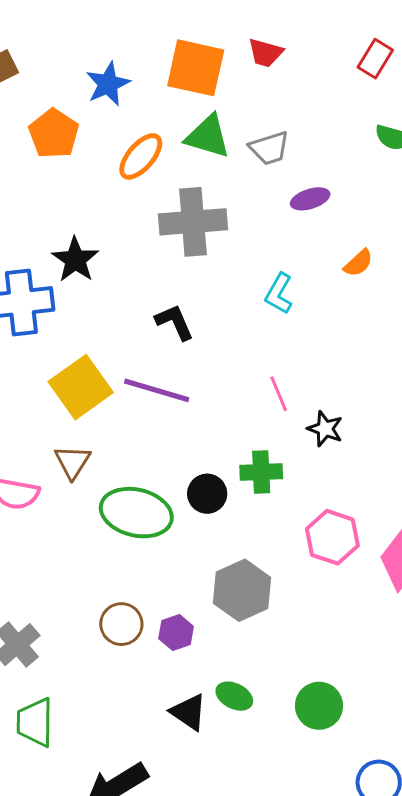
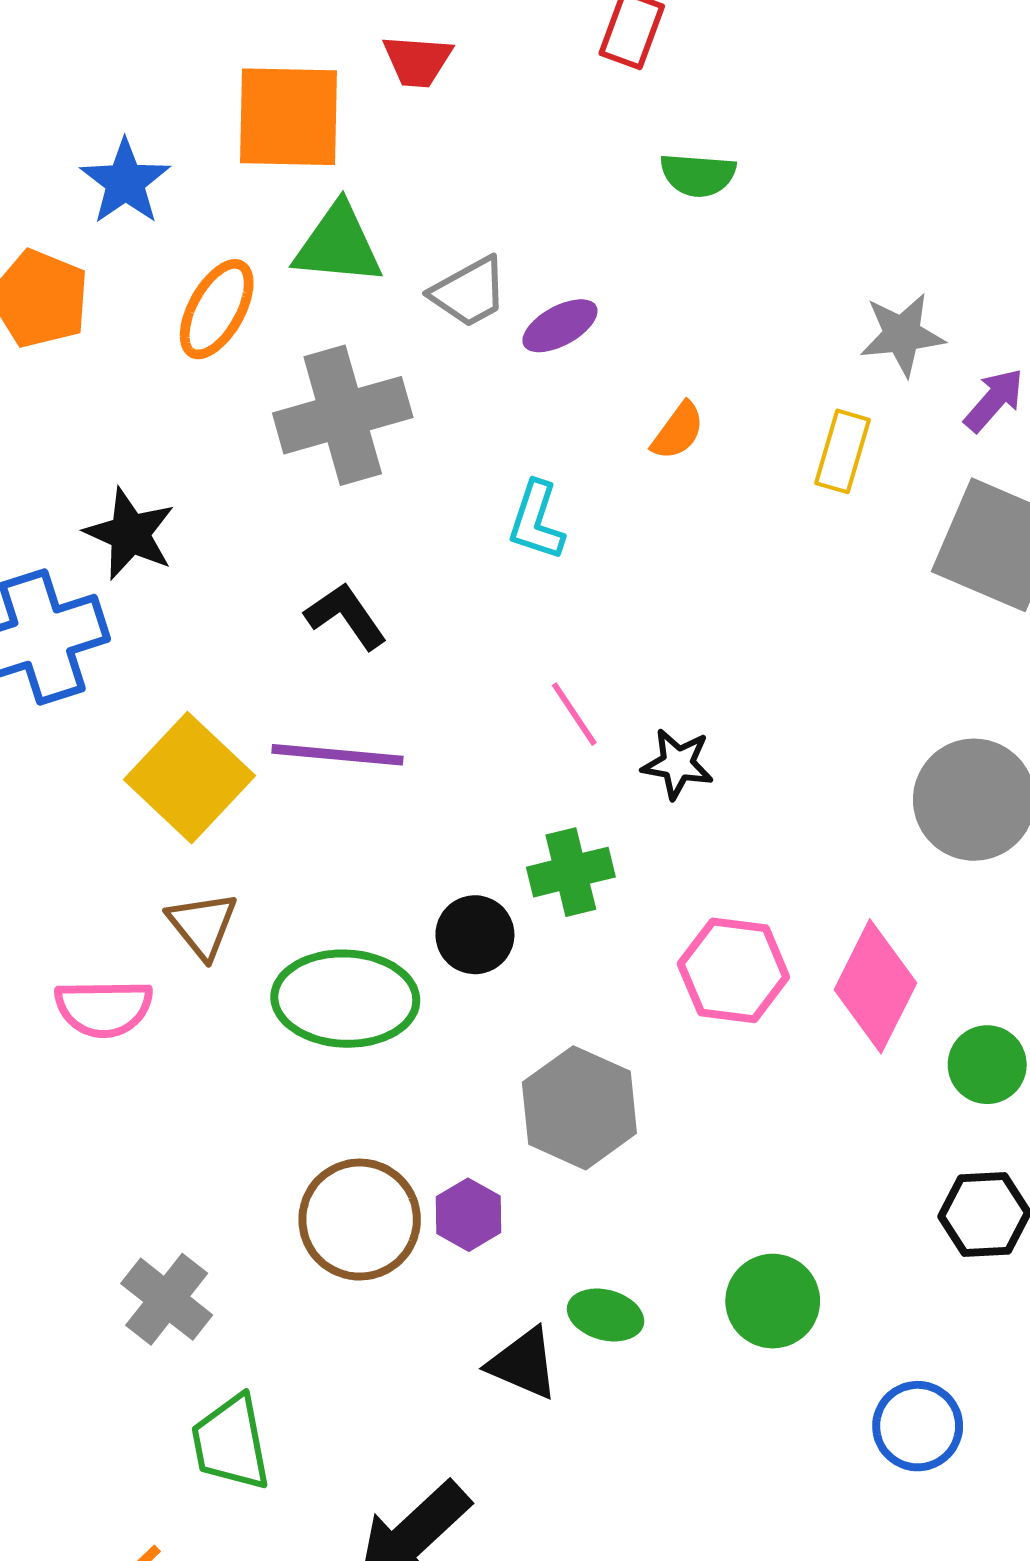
gray trapezoid: (269, 148) -> (469, 292), moved
brown circle: (121, 624) -> (360, 1220), size x1.4

